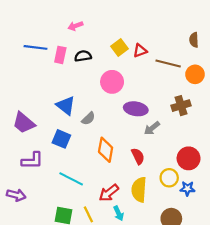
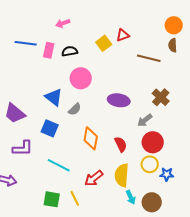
brown semicircle: (194, 40) -> (173, 45), moved
red triangle: (140, 51) -> (123, 35), moved
orange circle: (195, 74) -> (174, 25), moved
pink circle: (112, 82) -> (81, 78), moved
brown cross: (181, 106) -> (161, 97), turned -30
gray arrow: (152, 128) -> (145, 120), moved
red circle: (189, 158) -> (153, 142), moved
cyan arrow: (119, 213) -> (131, 197), moved

